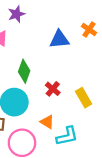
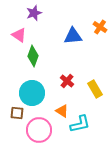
green diamond: (24, 71) -> (33, 56), moved

